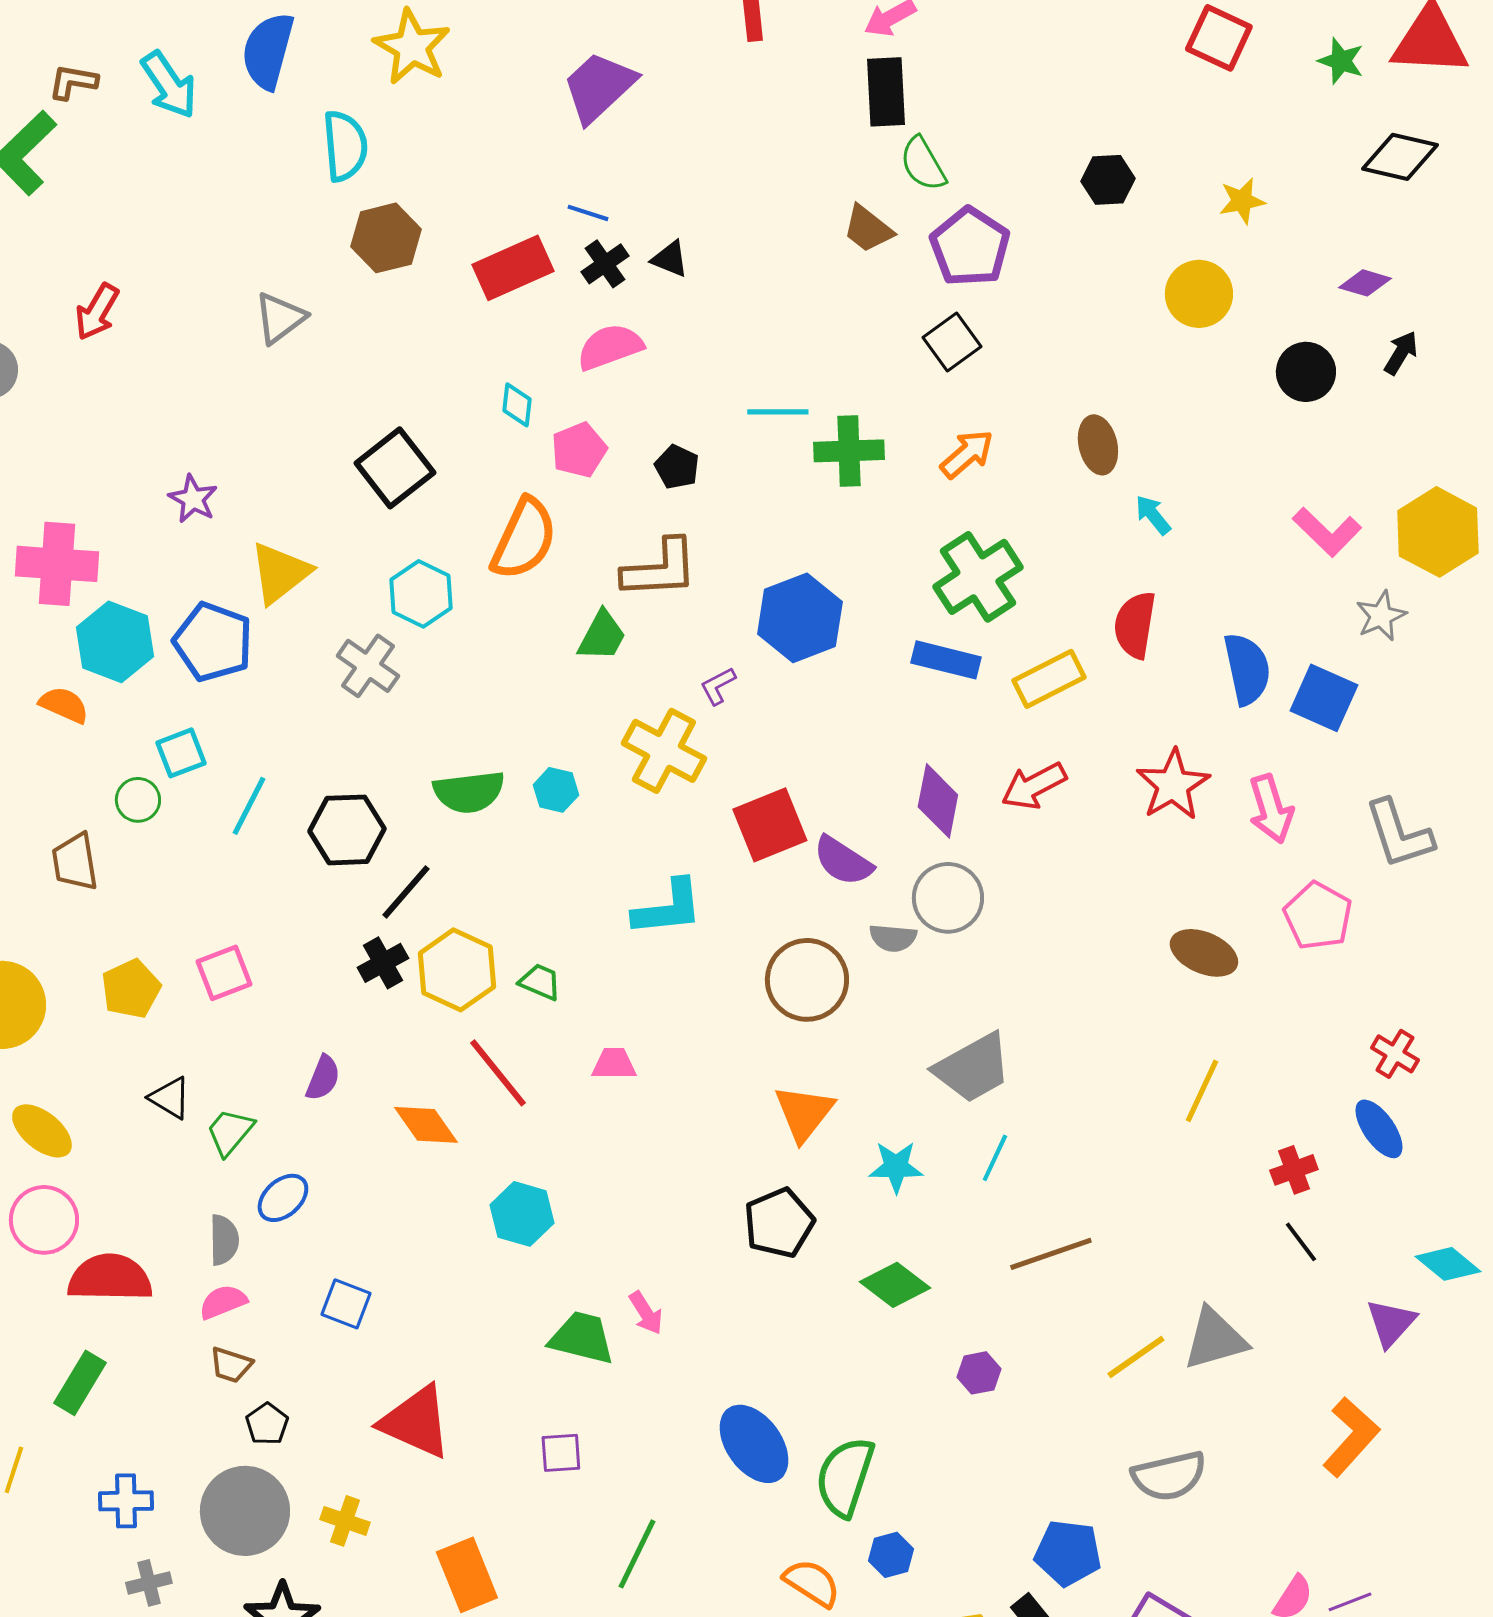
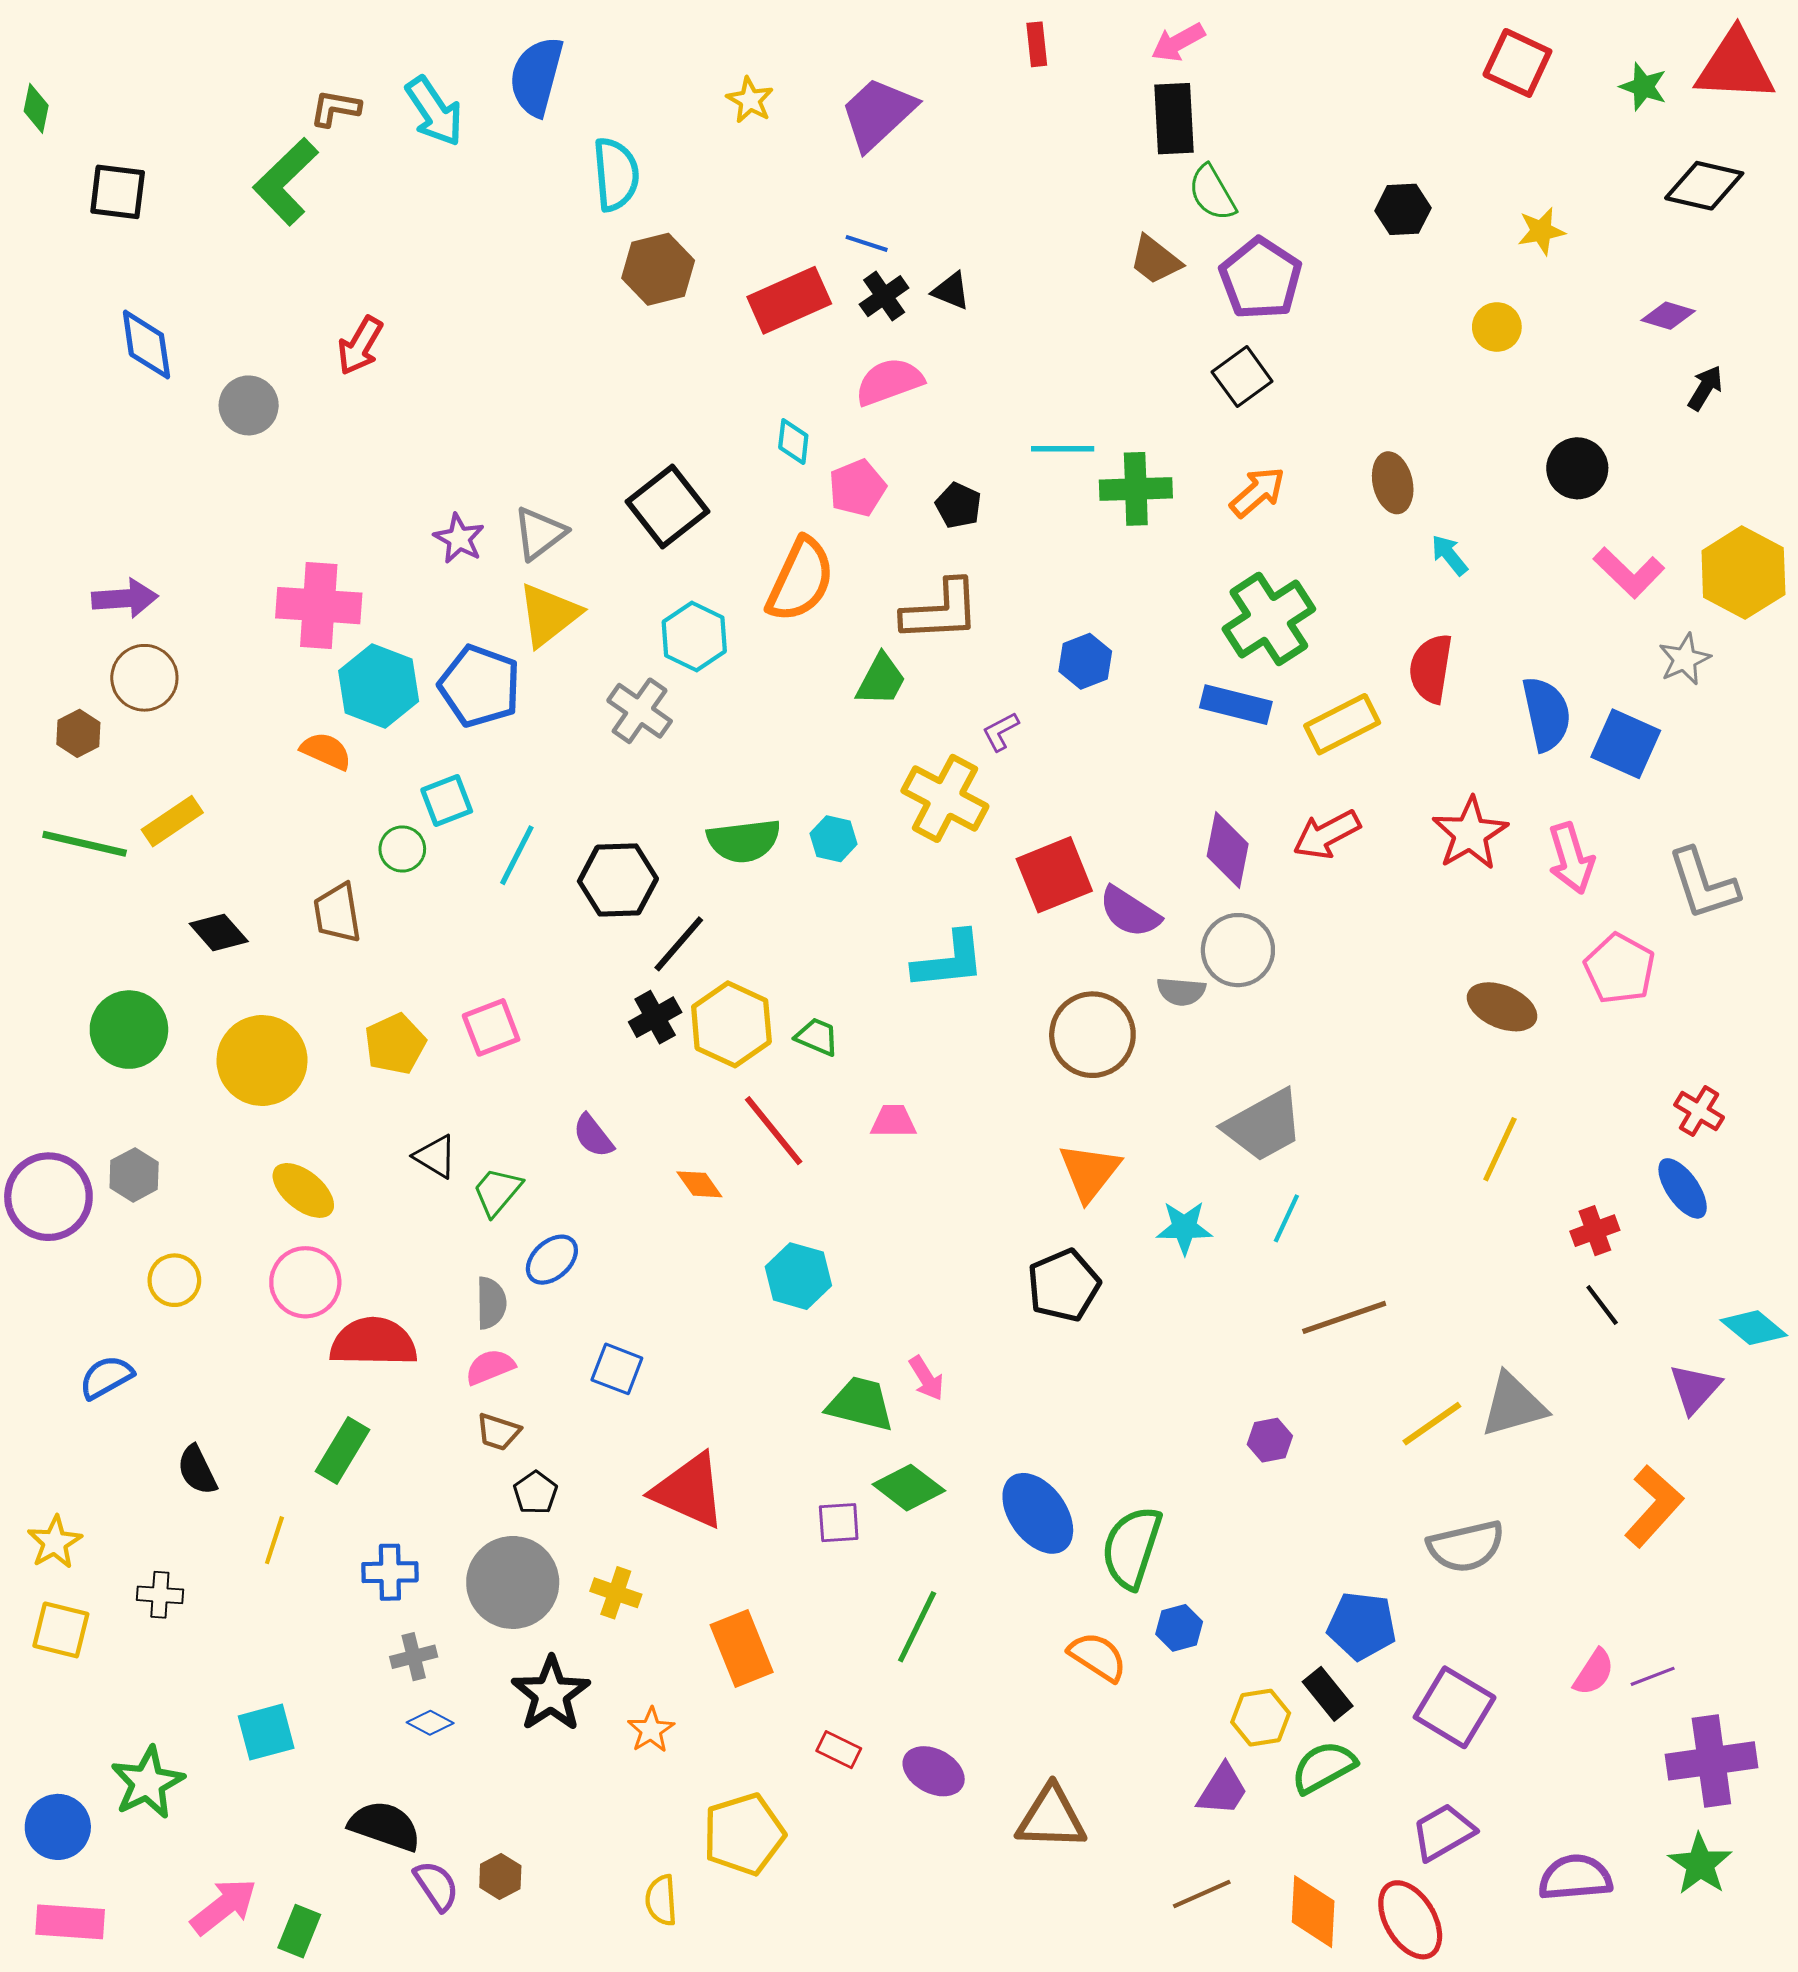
yellow star: (412, 47) -> (750, 100), moved, size x0.6
yellow circle: (1199, 294) -> (1497, 327), size x0.7
gray triangle: (280, 318) -> (540, 533), moved
black circle: (1306, 372) -> (1577, 468), moved
blue hexagon: (800, 618) -> (1085, 661), size x0.6
purple semicircle: (323, 1078) -> (593, 1136), turned 120
orange diamond: (426, 1125) -> (699, 1184), size x0.7
green diamond: (895, 1285) -> (909, 1488), moved

